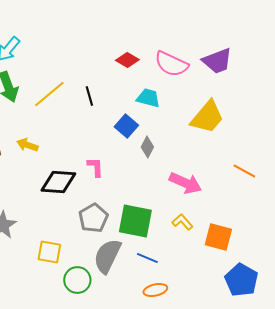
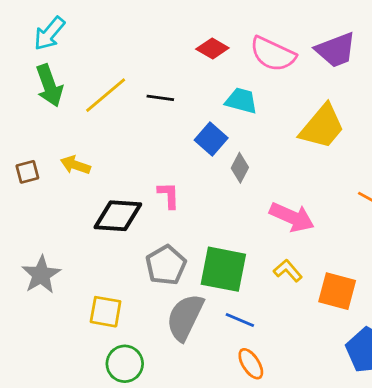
black line: (89, 96) -> (160, 98), turned -66
green circle: (77, 280) -> (125, 364), moved
orange ellipse: (155, 290) -> (251, 364), turned 70

